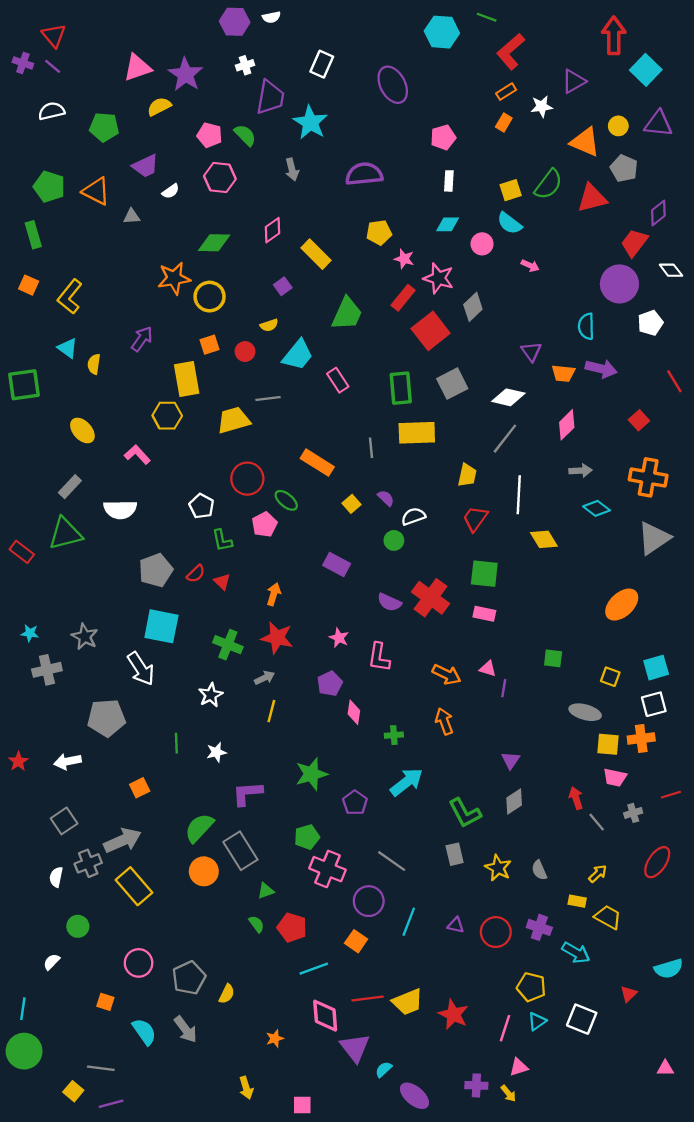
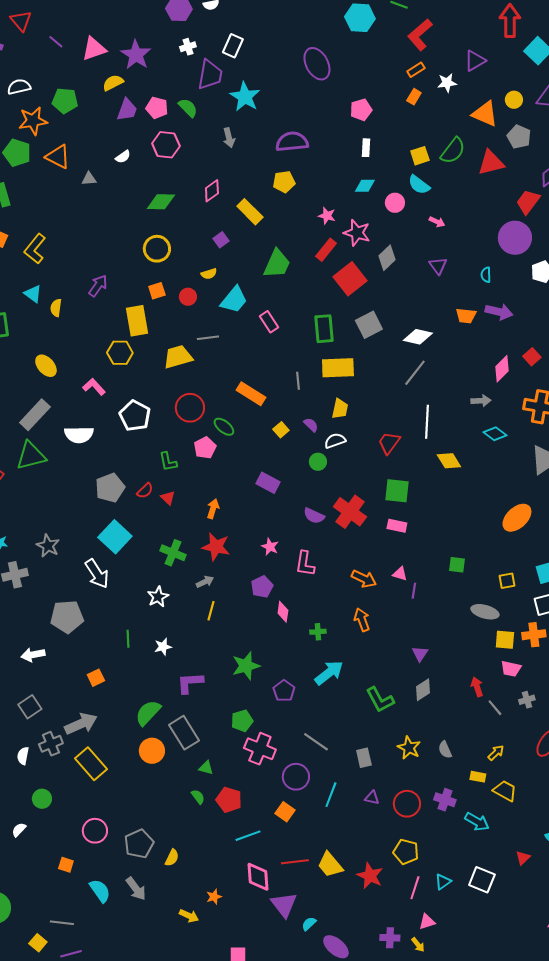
white rectangle: (322, 64) -> (233, 46), moved
purple line: (53, 66) -> (56, 42), moved
purple trapezoid: (145, 166) -> (127, 110), moved, turned -45
yellow pentagon: (379, 232) -> (284, 182), moved
orange star: (174, 278) -> (33, 121), moved
cyan semicircle: (586, 326) -> (486, 275), size x0.7
purple triangle: (531, 352) -> (438, 266), moved
pink diamond: (567, 425) -> (502, 369), moved
yellow trapezoid: (467, 475) -> (340, 409), moved
gray rectangle: (70, 487) -> (35, 415), size x1.5
white pentagon: (202, 506) -> (135, 416), moved, size x1.4
cyan square: (161, 626) -> (115, 537), turned 32
yellow square: (610, 677) -> (507, 581), turned -30
gray rectangle: (455, 854) -> (364, 758), moved
green triangle: (266, 891) -> (206, 768), turned 35
yellow pentagon: (531, 987) -> (406, 852), moved
yellow trapezoid: (408, 1002) -> (330, 865), turned 72
yellow arrow: (246, 1088) -> (189, 916), moved, turned -48

